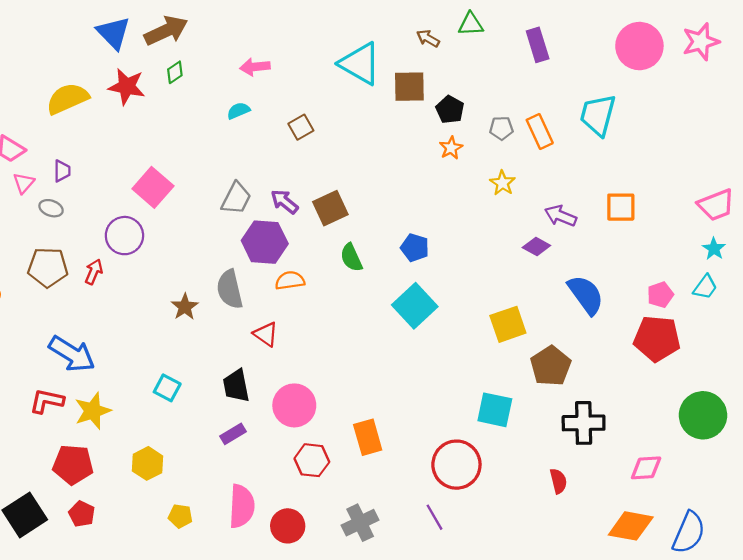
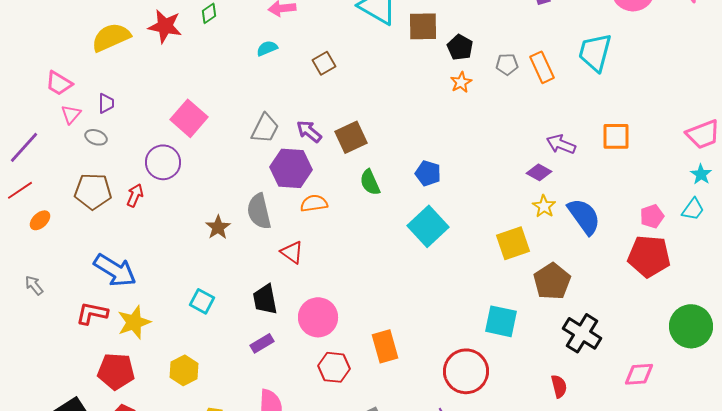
yellow star: (502, 183) -> (544, 206), moved
black cross: (584, 423) -> (582, 333), turned 33

